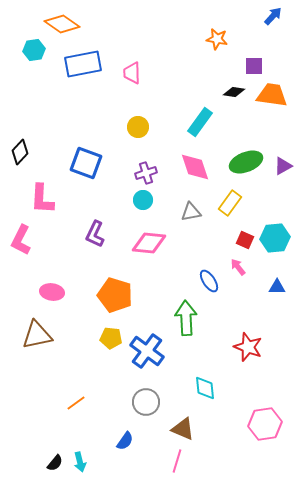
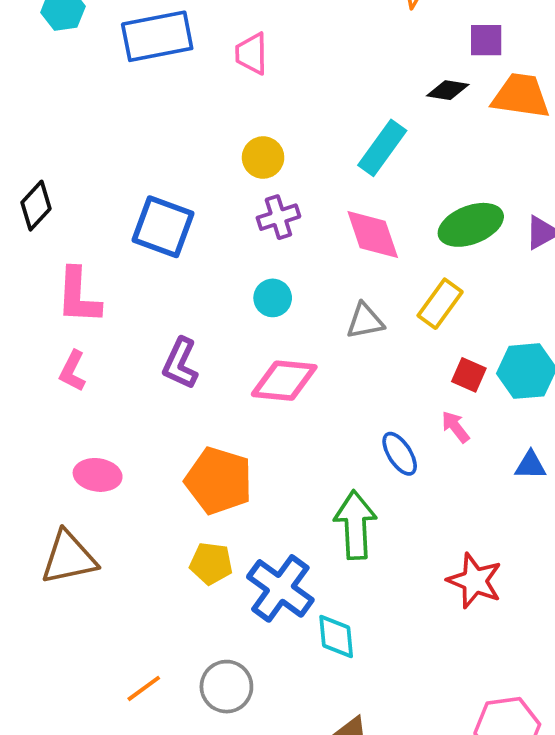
purple cross: (146, 173) -> (278, 217), moved
pink L-shape: (21, 240) -> (73, 371), moved, size x0.7
cyan diamond: (205, 388) -> (336, 637), moved
gray circle: (146, 402) -> (226, 687), moved

